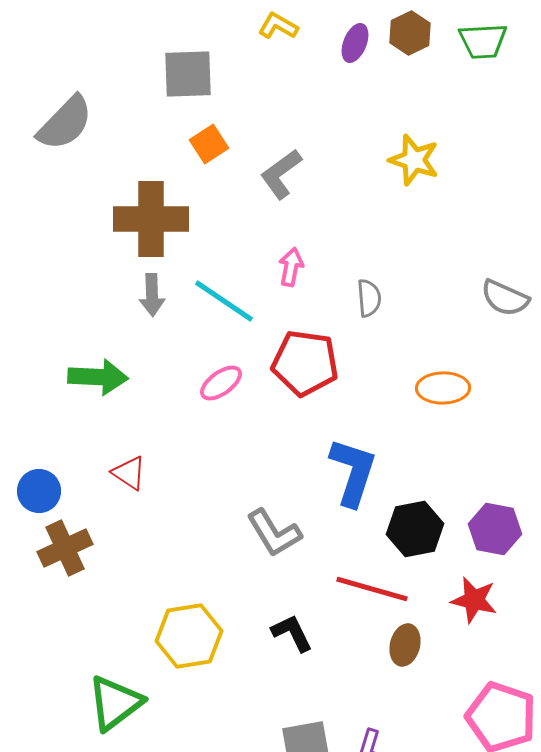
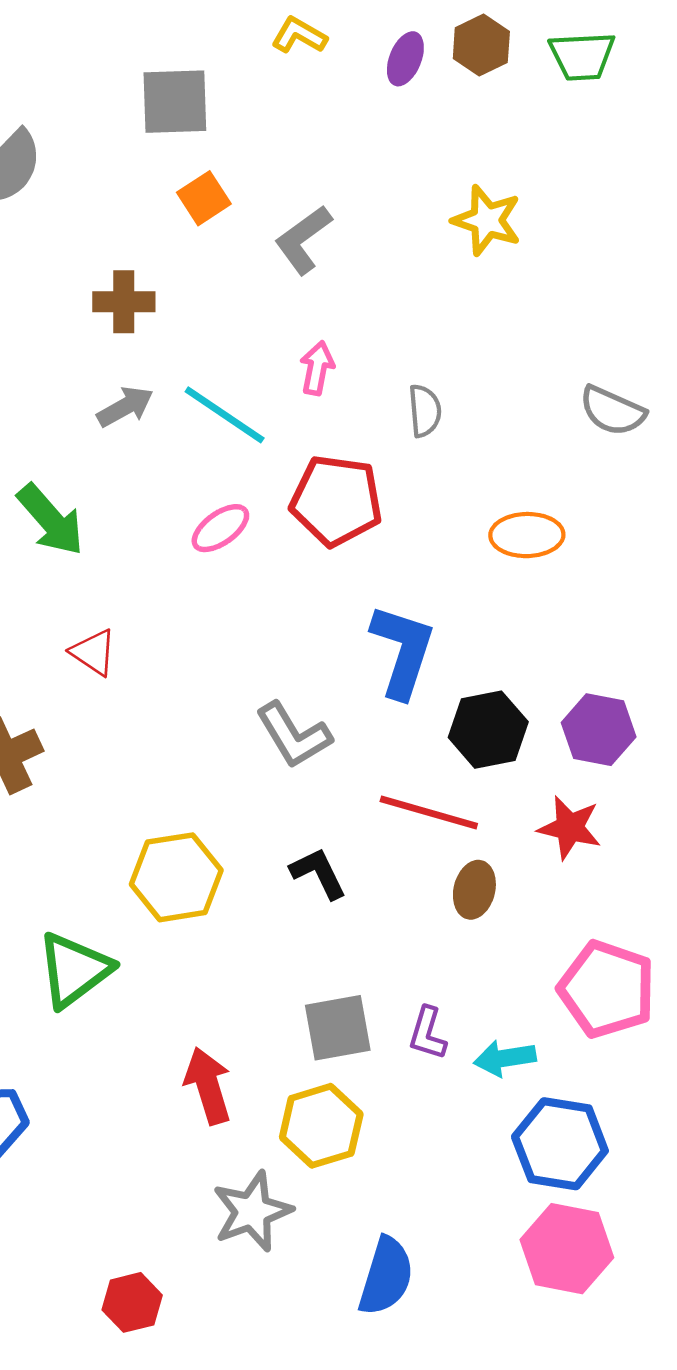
brown cross: (151, 219) -> (124, 302), size x0.6
gray arrow: (152, 295) -> (125, 407), turned -117
green arrow: (98, 377) -> (51, 520), turned 46

